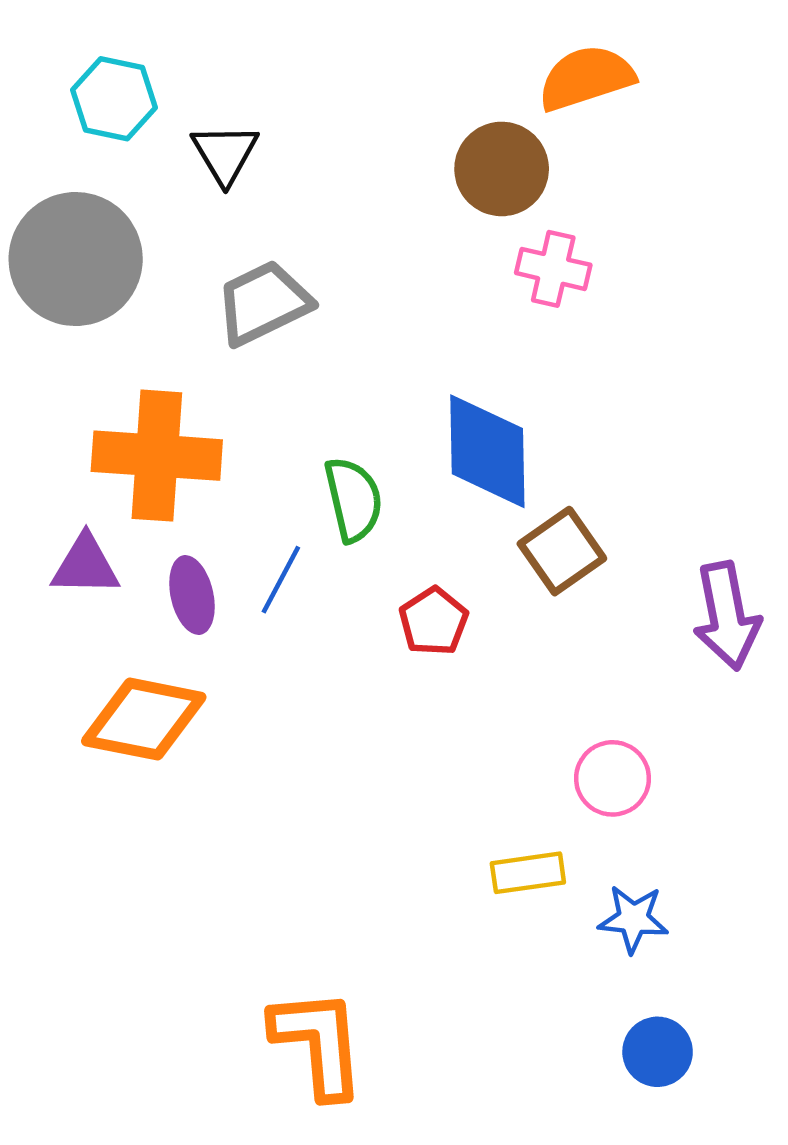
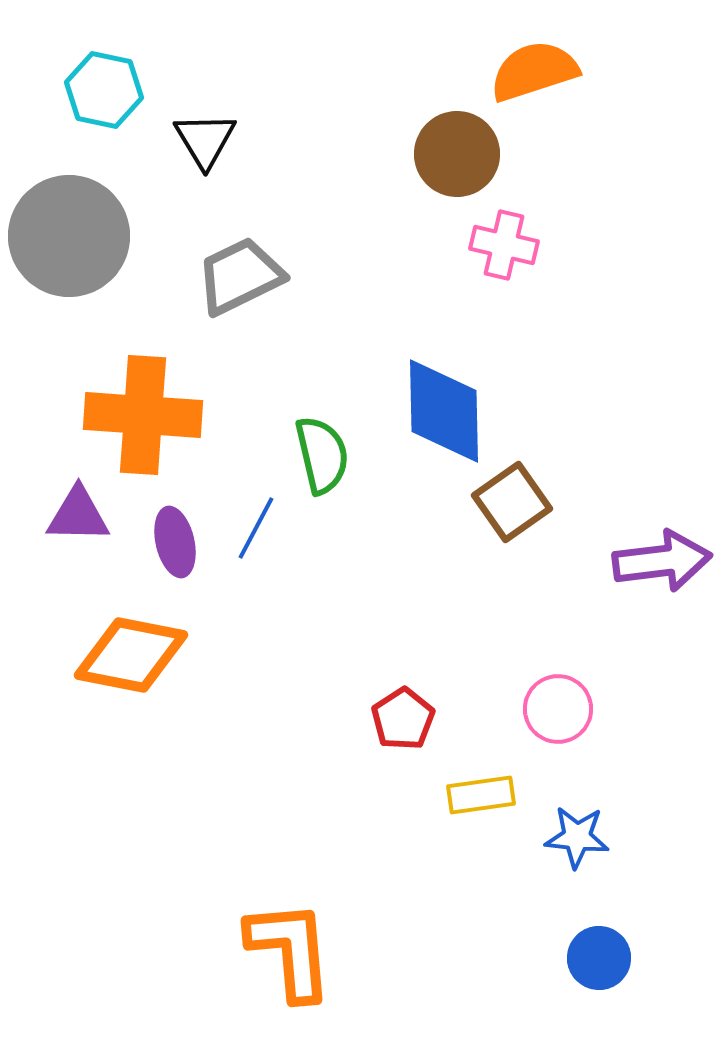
purple arrow: (727, 616) -> (662, 561), turned -86
red pentagon: (434, 621) -> (403, 719), moved

